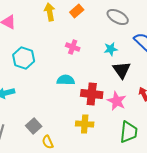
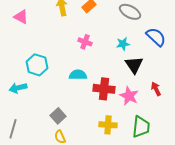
cyan hexagon: (24, 58) -> (37, 65), moved
yellow cross: (85, 124) -> (108, 125), moved
gray square: (34, 126) -> (58, 116), moved

